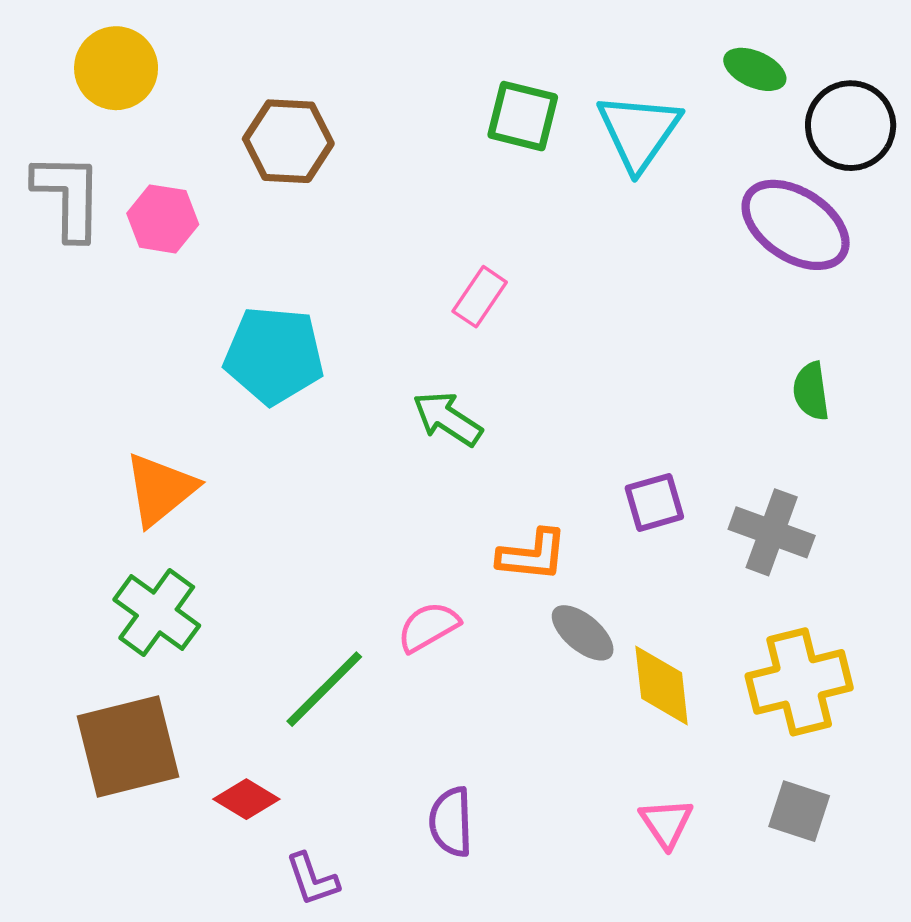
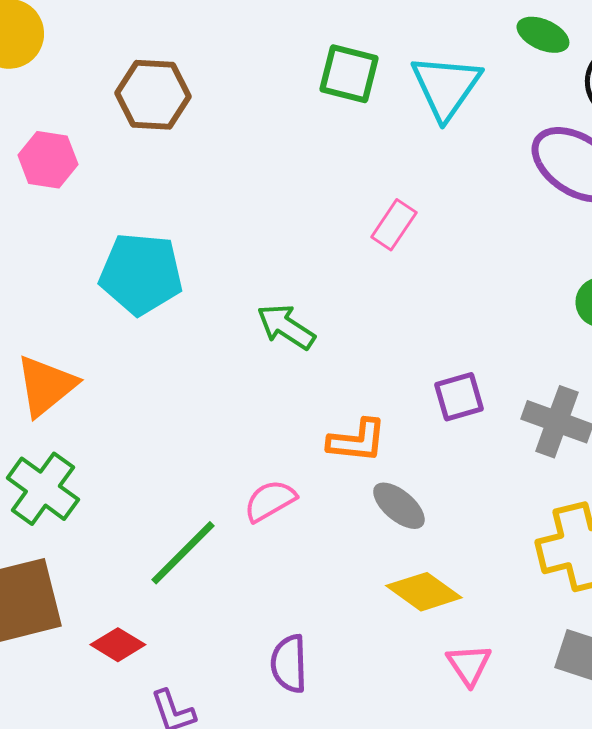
pink rectangle: (480, 297) -> (394, 225), moved
yellow diamond: (662, 685) -> (424, 592), moved, turned -48

